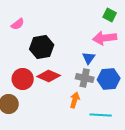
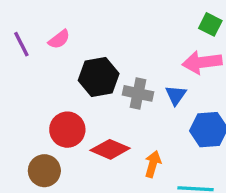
red diamond: (49, 76) -> (110, 149), moved
gray cross: (85, 78) -> (138, 93), moved

